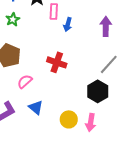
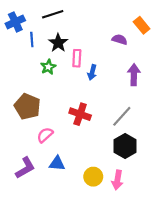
green star: (13, 19) -> (48, 67), moved
gray line: (109, 64) -> (122, 116), moved
blue triangle: (36, 107) -> (57, 163), turned -35

